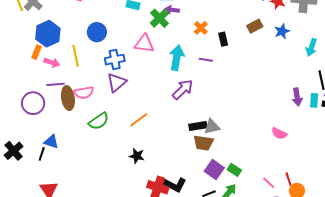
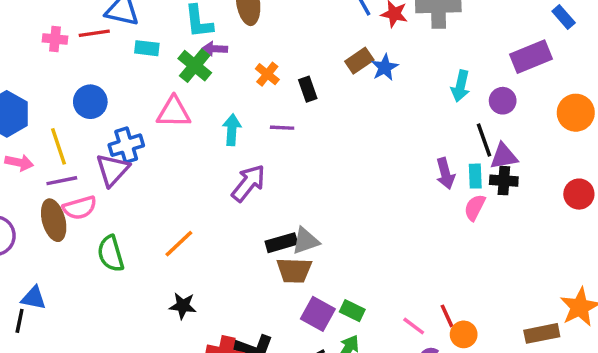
blue star: (282, 31) -> (385, 67), moved
cyan arrow: (177, 58) -> (232, 130), size x0.7
purple triangle: (116, 83) -> (112, 170), moved
purple line: (55, 84) -> (62, 181), moved
green semicircle: (99, 121) -> (111, 254), turned 115
pink semicircle: (279, 133) -> (475, 207), moved, turned 98

